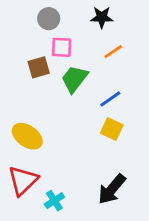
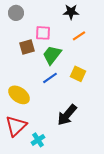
gray circle: (49, 19) -> (16, 13), moved
blue line: (110, 99) -> (50, 78), moved
yellow square: (112, 129) -> (78, 74), moved
black arrow: (112, 189) -> (67, 115), moved

